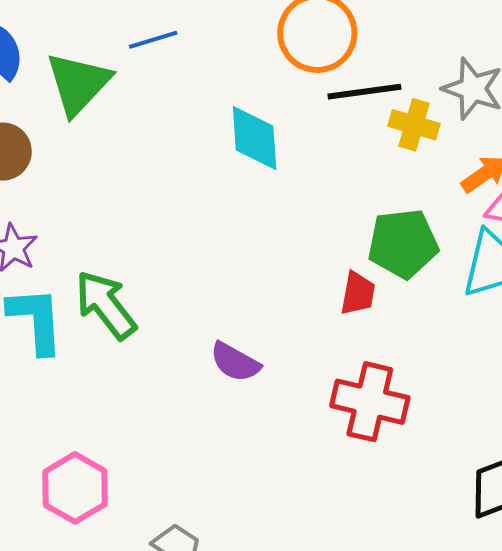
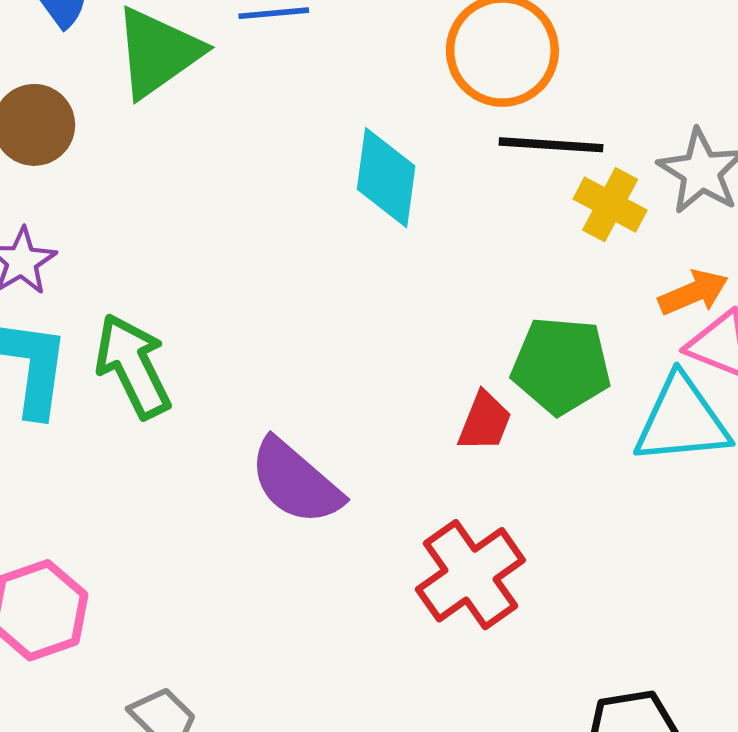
purple semicircle: (235, 362) -> (296, 482), size x1.4
red cross: (370, 402) -> (470, 575), turned 30

